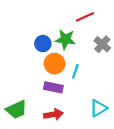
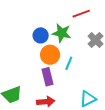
purple rectangle: (53, 87) -> (47, 77), turned 60

